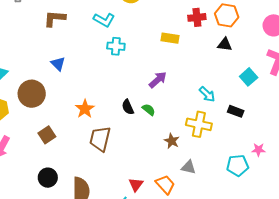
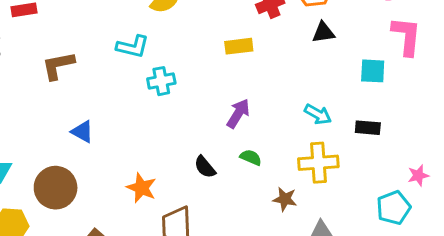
cyan square: (249, 77) -> (373, 71), turned -30
green semicircle: (149, 110) -> (251, 157), moved

